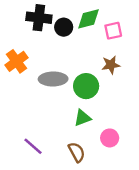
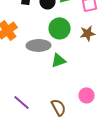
green circle: (86, 86) -> (60, 28), moved
green triangle: (83, 118) -> (59, 60), moved

